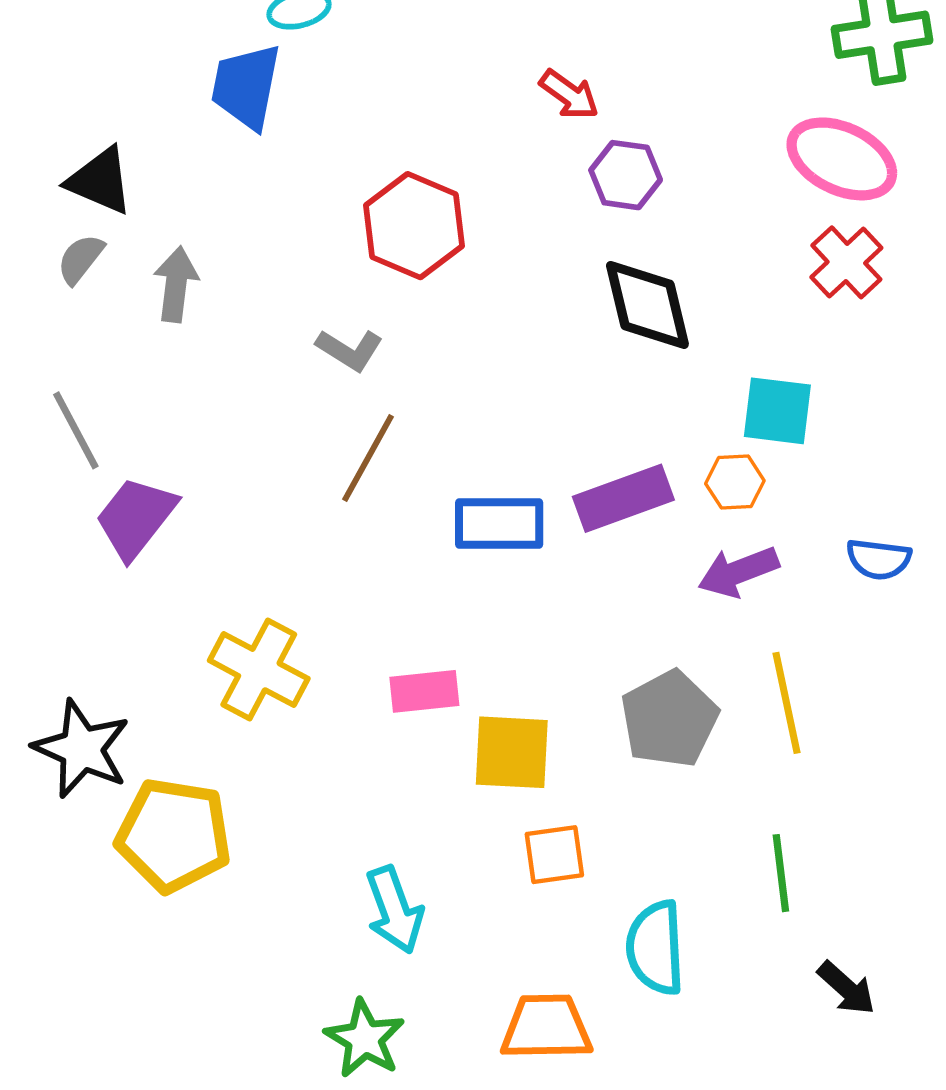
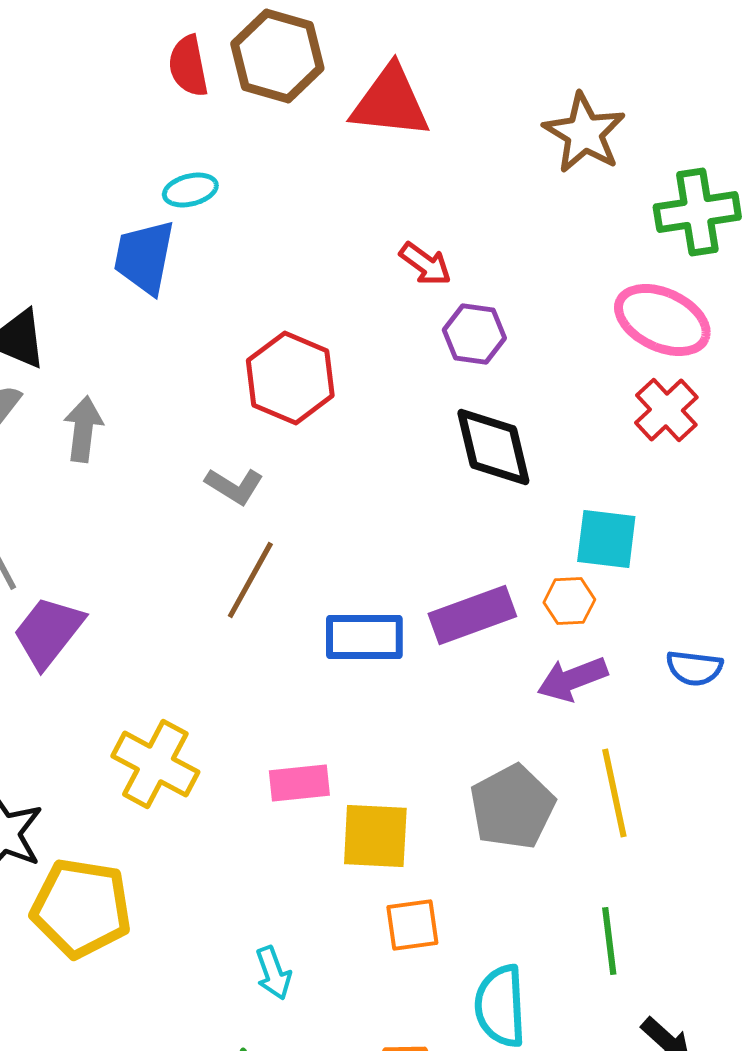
cyan arrow: (394, 910) -> (273, 973), size x0.7

